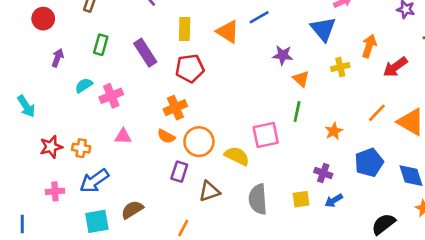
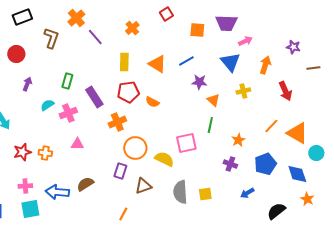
blue line: (259, 17) -> (186, 61), moved
green rectangle: (101, 45) -> (67, 81), moved
orange arrow: (369, 46) -> (265, 65), moved
purple rectangle: (145, 53) -> (94, 97), moved
red arrow: (395, 67) -> (285, 91), turned -78
orange semicircle: (166, 136) -> (152, 102), moved
purple cross: (323, 173) -> (230, 164), moved
blue arrow: (94, 181) -> (57, 192), moved, turned 40
yellow square: (301, 199) -> (205, 194), moved
blue arrow: (334, 200) -> (247, 193), moved
brown semicircle: (132, 210) -> (85, 184), moved
cyan square: (97, 221) -> (30, 209), moved

